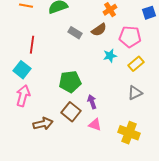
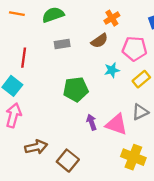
gray rectangle: (75, 33) -> (62, 44), moved, turned -40
green pentagon: (70, 82) -> (76, 89), moved
brown square: (71, 112) -> (68, 161), moved
pink triangle: (95, 125) -> (116, 124), moved, size x1.5

